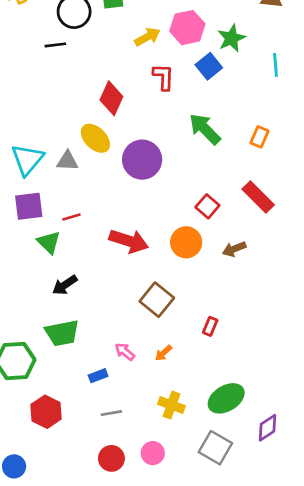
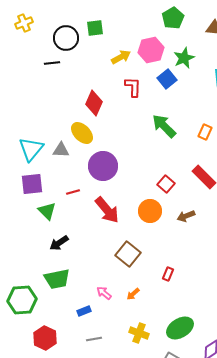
purple circle: (142, 160) -> (103, 166), moved
red line: (71, 217) -> (73, 192), moved
red arrow: (129, 241) -> (107, 210), turned 32

